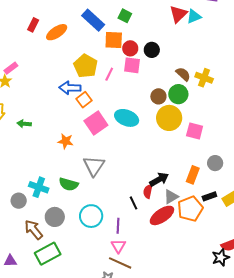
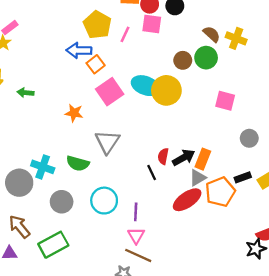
yellow circle: (169, 118) -> (166, 90), moved
orange rectangle: (193, 175) -> (203, 159), moved
red semicircle: (148, 191) -> (163, 156), moved
gray circle: (19, 201) -> (19, 183), size x1.5
black line: (134, 203) -> (152, 172), moved
brown arrow: (34, 230) -> (19, 227), moved

